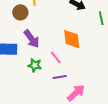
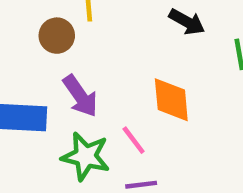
green star: (35, 65) -> (86, 156), size x1.5

